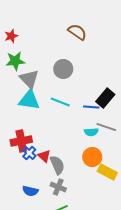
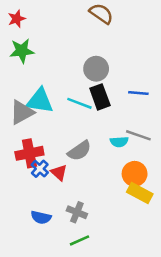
gray circle: (63, 69) -> (96, 69), moved
gray triangle: (29, 79) -> (22, 112), moved, turned 45
black rectangle: (105, 98) -> (100, 97), moved, turned -60
blue line: (91, 107) -> (138, 93), moved
orange circle: (92, 157) -> (135, 174), moved
gray semicircle: (57, 165) -> (79, 151), moved, turned 78

